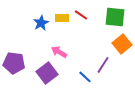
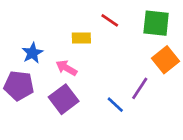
yellow rectangle: (62, 18) -> (81, 38), moved
blue star: (41, 23) -> (32, 53), moved
pink arrow: (59, 52) -> (66, 68), moved

